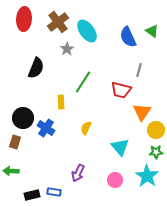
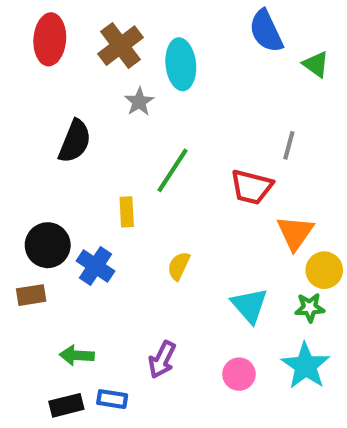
cyan ellipse: (87, 31) -> (181, 64), turned 30
blue semicircle: (128, 37) -> (266, 31), moved
brown rectangle: (15, 142) -> (31, 295), turned 64
green star: (156, 152) -> (310, 308), moved
green arrow: (11, 171) -> (77, 355), moved

